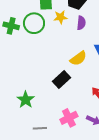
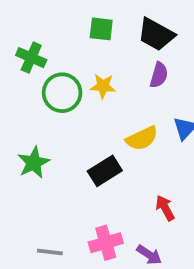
yellow star: (60, 17) -> (103, 86), moved
green circle: (34, 23) -> (62, 93), moved
green star: (26, 100) -> (34, 163), moved

